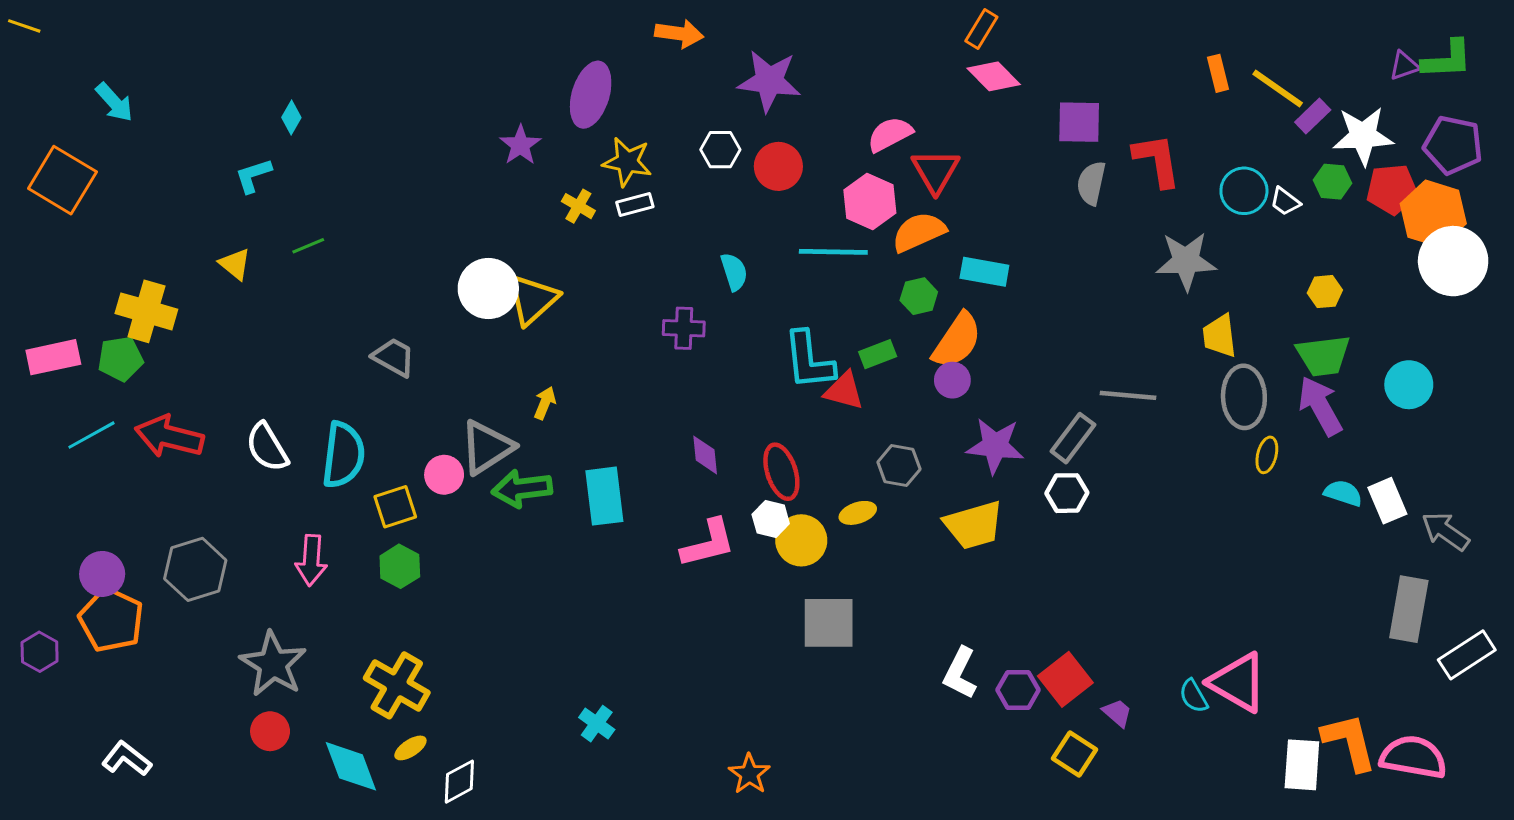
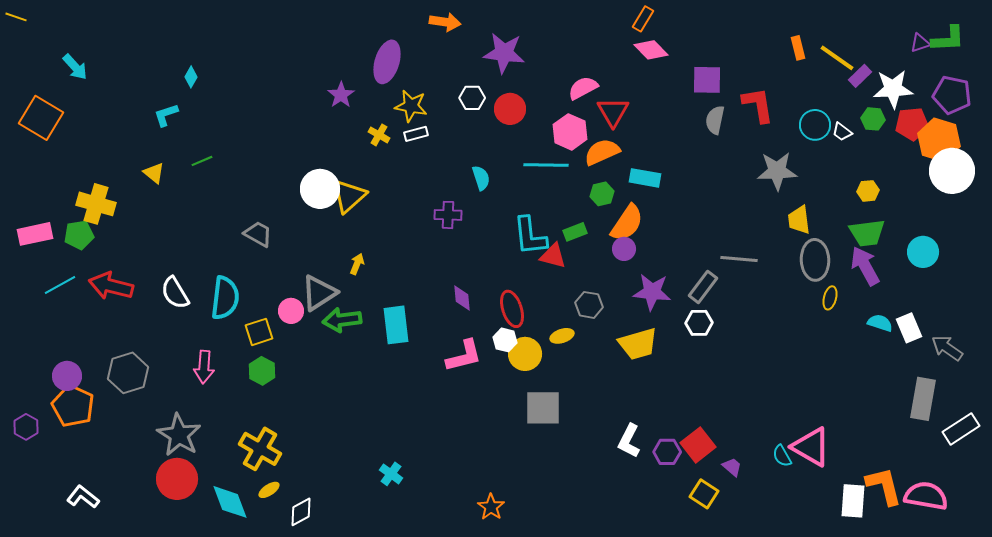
red circle: (270, 731) -> (177, 479), size x1.6

